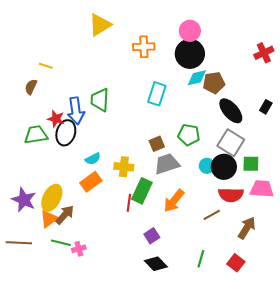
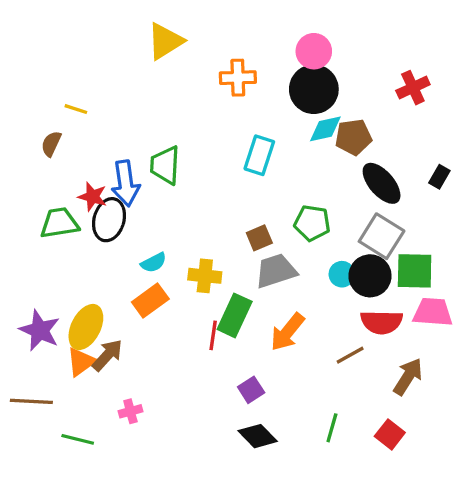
red cross: (264, 53) -> (413, 88), moved
green square: (251, 164) -> (415, 271), size x1.4
green line: (61, 243) -> (78, 439), moved

